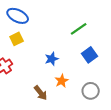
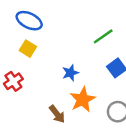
yellow square: (17, 39) -> (28, 49), turned -32
orange star: (62, 81) -> (83, 100), size x1.5

